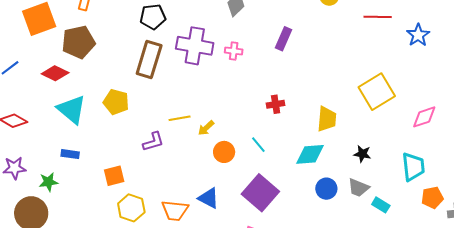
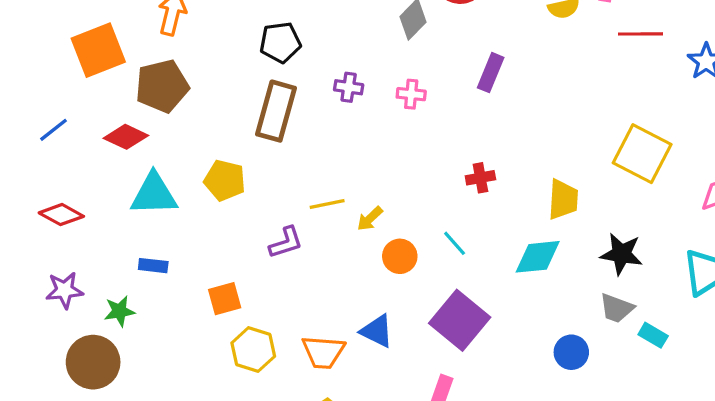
purple cross: (195, 46) -> (349, 87), size x0.5
yellow square: (377, 92) -> (642, 154), turned -30
cyan triangle: (72, 109) -> (154, 194), turned -40
black star: (362, 154) -> (621, 254), size x1.5
blue circle: (326, 189) -> (571, 352), moved

